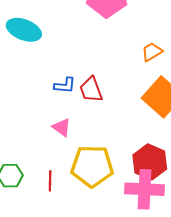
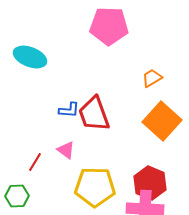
red trapezoid: (91, 90) -> (94, 114), size x1.4
red line: (50, 181) -> (35, 162), moved, turned 30

